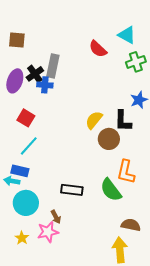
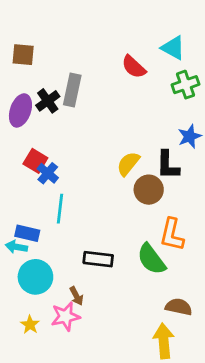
blue cross: (45, 85) -> (48, 173), moved, turned 35
cyan line: (29, 146) -> (60, 209), moved, turned -35

